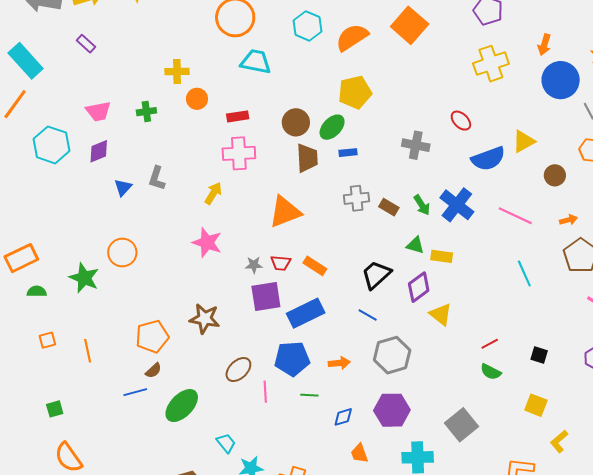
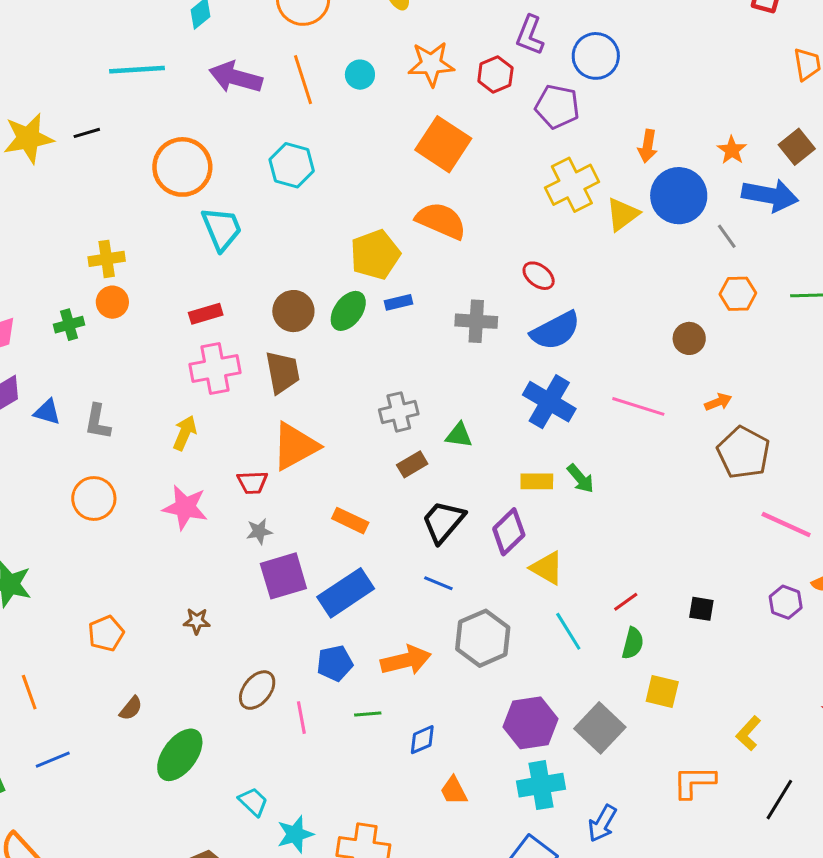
orange semicircle: (352, 37) -> (441, 221), moved, turned 64
cyan trapezoid: (256, 62) -> (222, 229), turned 64
orange circle: (197, 99) -> (112, 302), moved
yellow triangle: (524, 141) -> (623, 214), moved
blue rectangle: (348, 153) -> (399, 302), moved
brown trapezoid: (307, 158) -> (282, 372), moved
blue semicircle: (488, 159) -> (555, 331), moved
blue triangle: (123, 187) -> (47, 412), moved, turned -48
green arrow: (422, 205) -> (580, 479), moved
brown rectangle: (389, 207) -> (412, 464), moved, turned -54
green triangle: (415, 245) -> (459, 435), moved
orange circle: (122, 252) -> (94, 498), moved
red trapezoid: (281, 263) -> (252, 482), moved
cyan line: (524, 273) -> (568, 631), moved
brown star: (205, 319) -> (197, 621), size x0.6
orange pentagon: (152, 337) -> (106, 633), moved, size x0.7
blue pentagon: (292, 359) -> (335, 663), size x0.7
orange arrow: (339, 363) -> (406, 660), size x1.5
green semicircle: (491, 372) -> (633, 643), turned -95
blue line: (135, 392) -> (53, 760), moved
yellow square: (536, 405) -> (662, 692), moved
purple hexagon: (392, 410) -> (531, 723), moved

